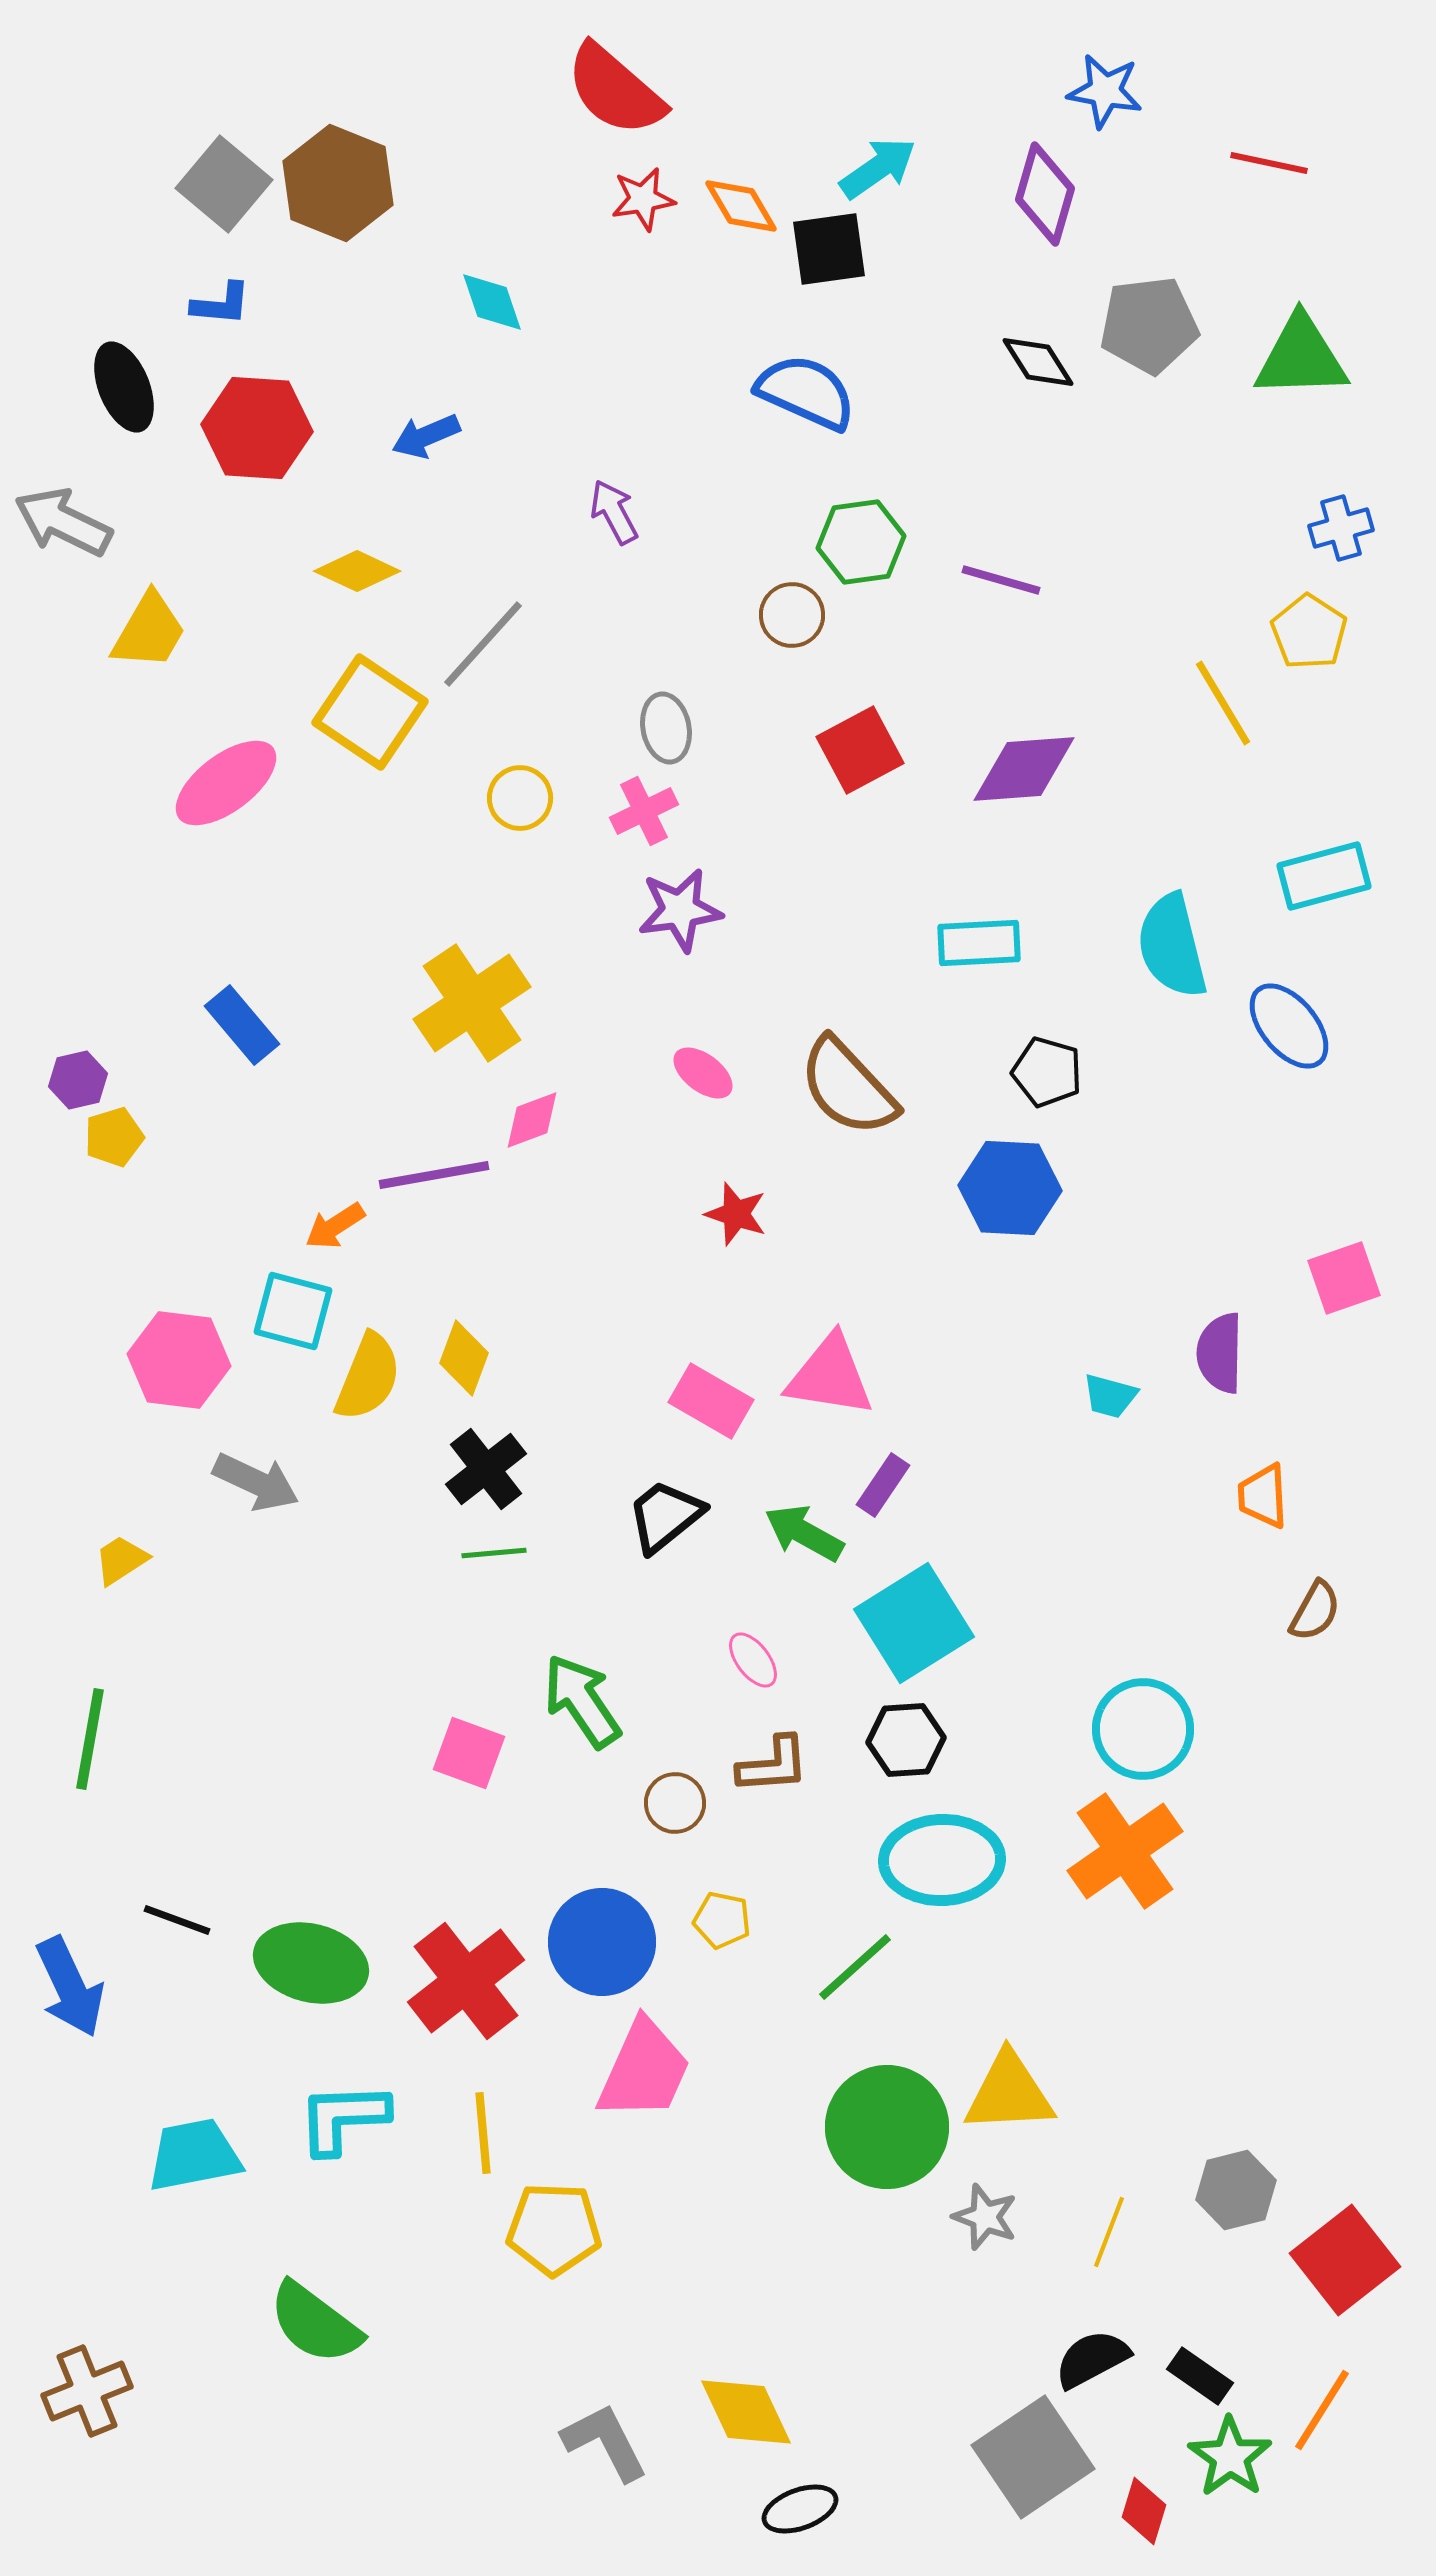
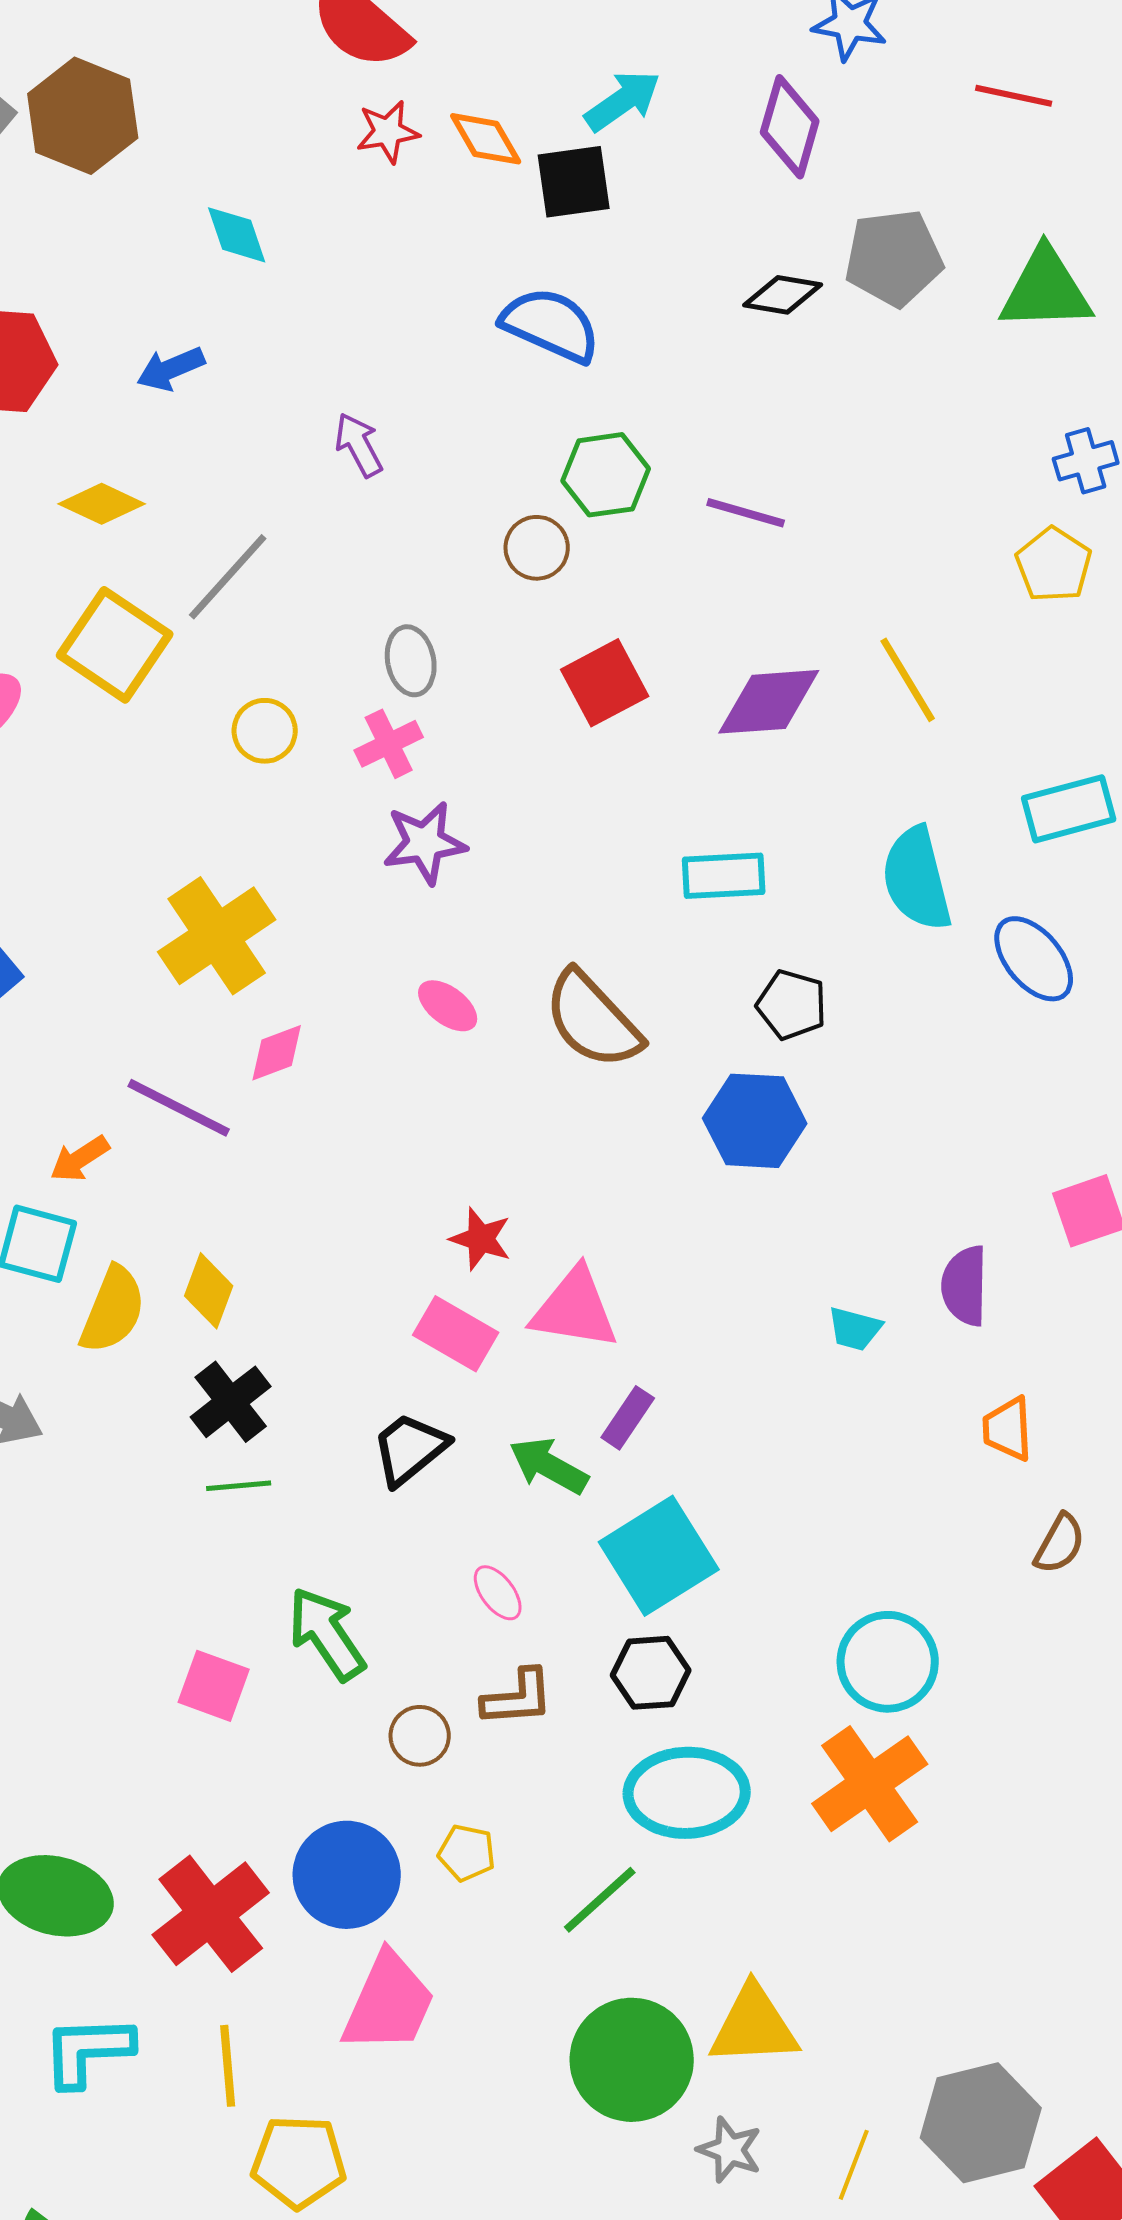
black diamond: (1038, 362) -> (783, 295), turned -48
yellow line: (1223, 703) -> (908, 680), moved
purple line: (434, 1175) -> (179, 1108), turned 37
red star: (736, 1214) -> (481, 1239), moved
gray hexagon: (1236, 2190) -> (981, 2123), size x1.5

